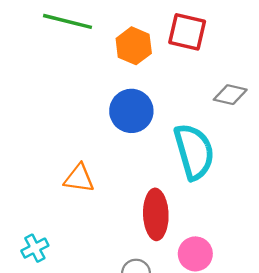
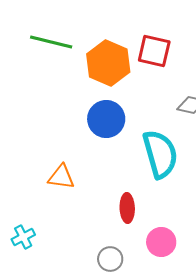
orange hexagon: (134, 46) -> (108, 63), size x1.4
red ellipse: (156, 214) -> (127, 208), size x0.7

